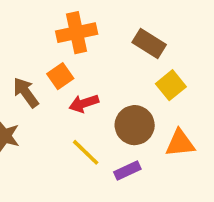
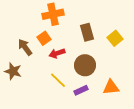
brown rectangle: (149, 44) -> (87, 32), moved, turned 42
yellow square: (171, 85) -> (115, 38), moved
orange triangle: (180, 143) -> (111, 87), moved

